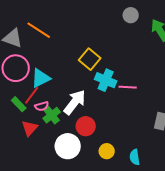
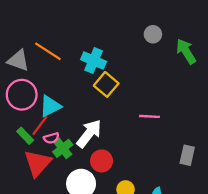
cyan cross: (106, 80) -> (94, 60), moved
red triangle: (30, 128) -> (38, 163), size x1.5

